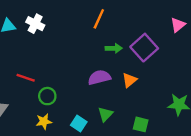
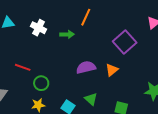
white cross: (35, 24) -> (39, 28), moved
green arrow: (114, 48) -> (67, 34), moved
green triangle: (105, 114) -> (91, 99), turned -32

